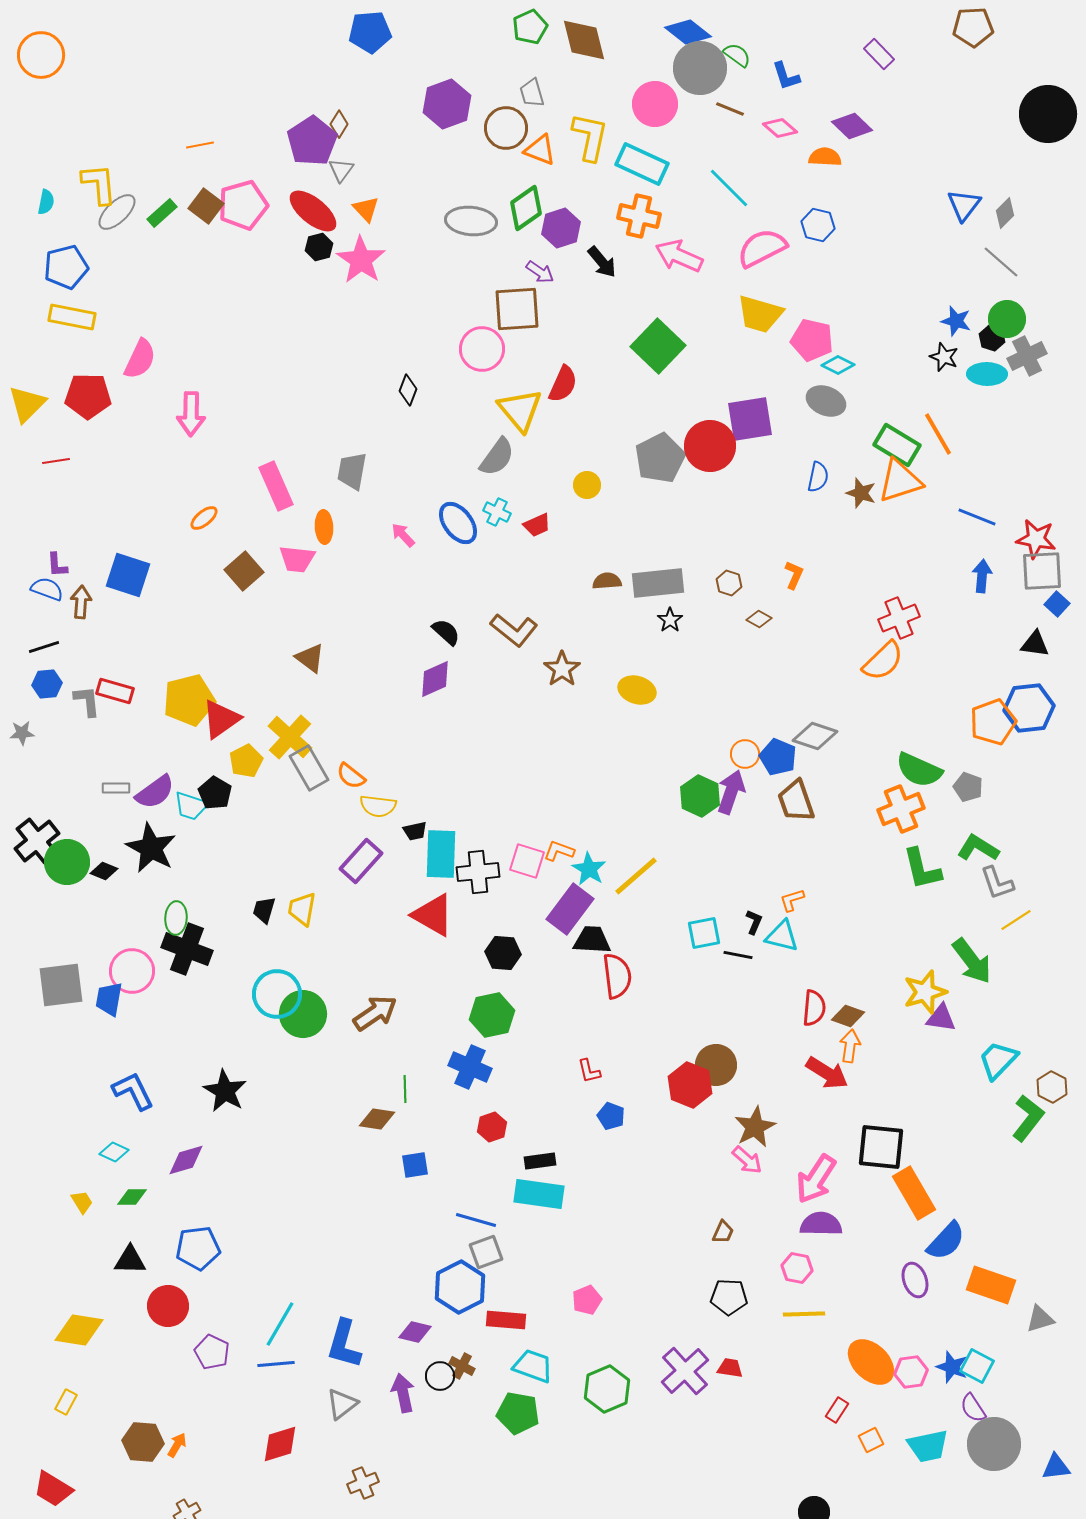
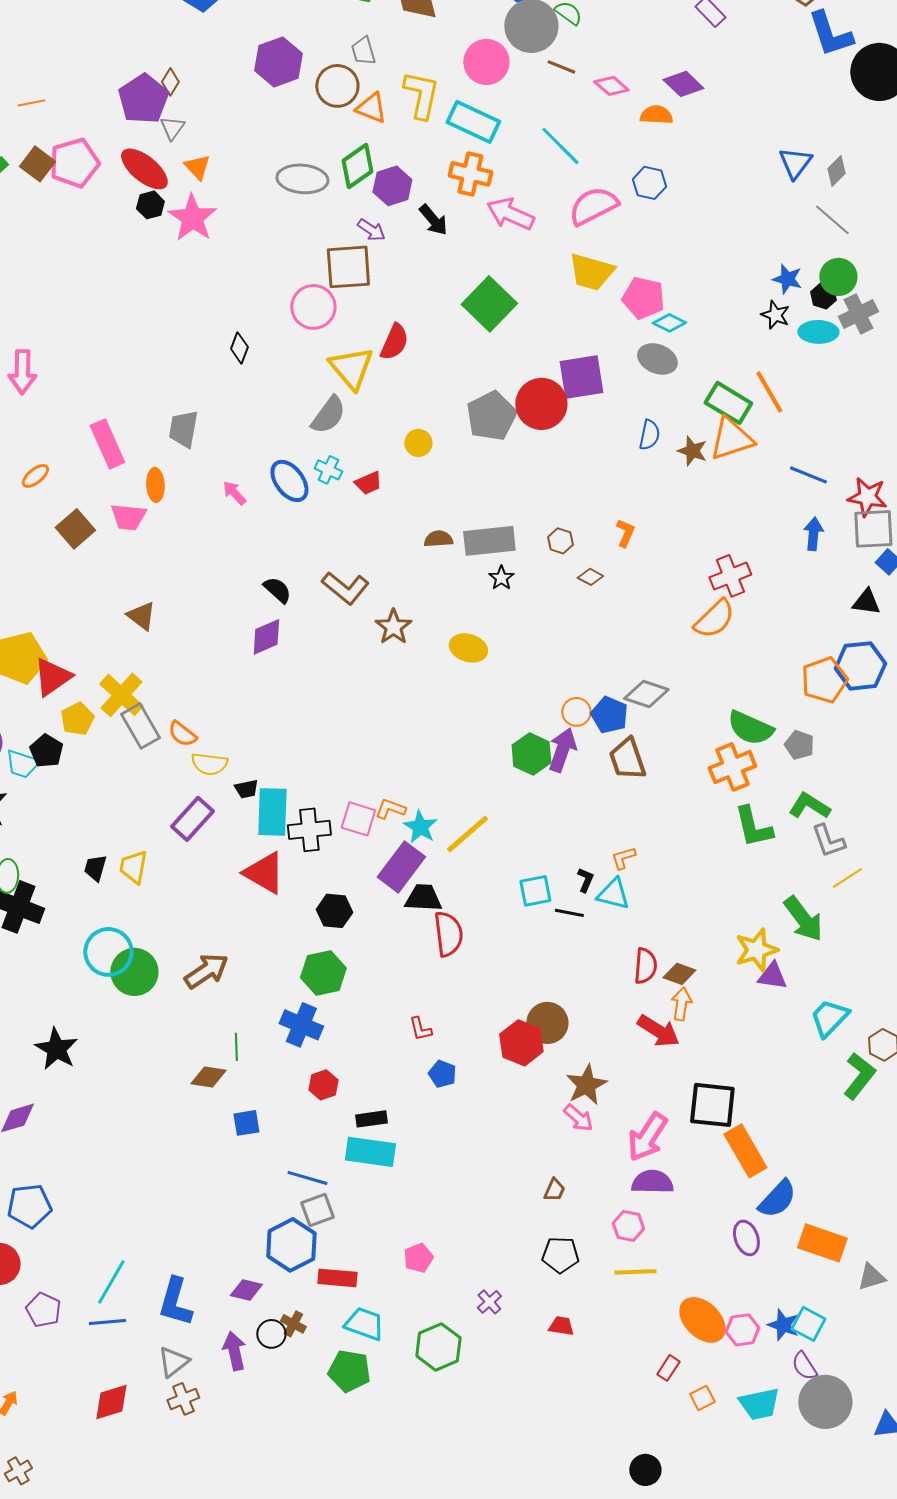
blue L-shape: (786, 76) -> (830, 34), moved, size x1.6
purple cross: (685, 1371) -> (489, 1302), moved, size x0.5
brown cross: (363, 1483) -> (183, 1399), moved

